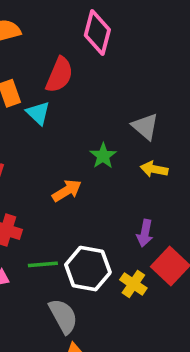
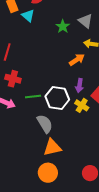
green star: (103, 156) -> (63, 26), moved
orange arrow: (67, 191) -> (77, 60), moved
purple arrow: (145, 233) -> (79, 86), moved

